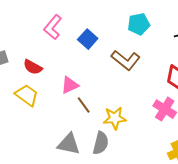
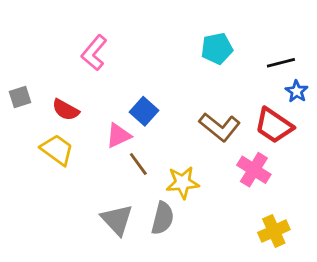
blue square: (88, 39) -> (144, 111), moved
brown L-shape: (126, 60) -> (220, 127), moved
gray triangle: (69, 144) -> (117, 220), turned 35

